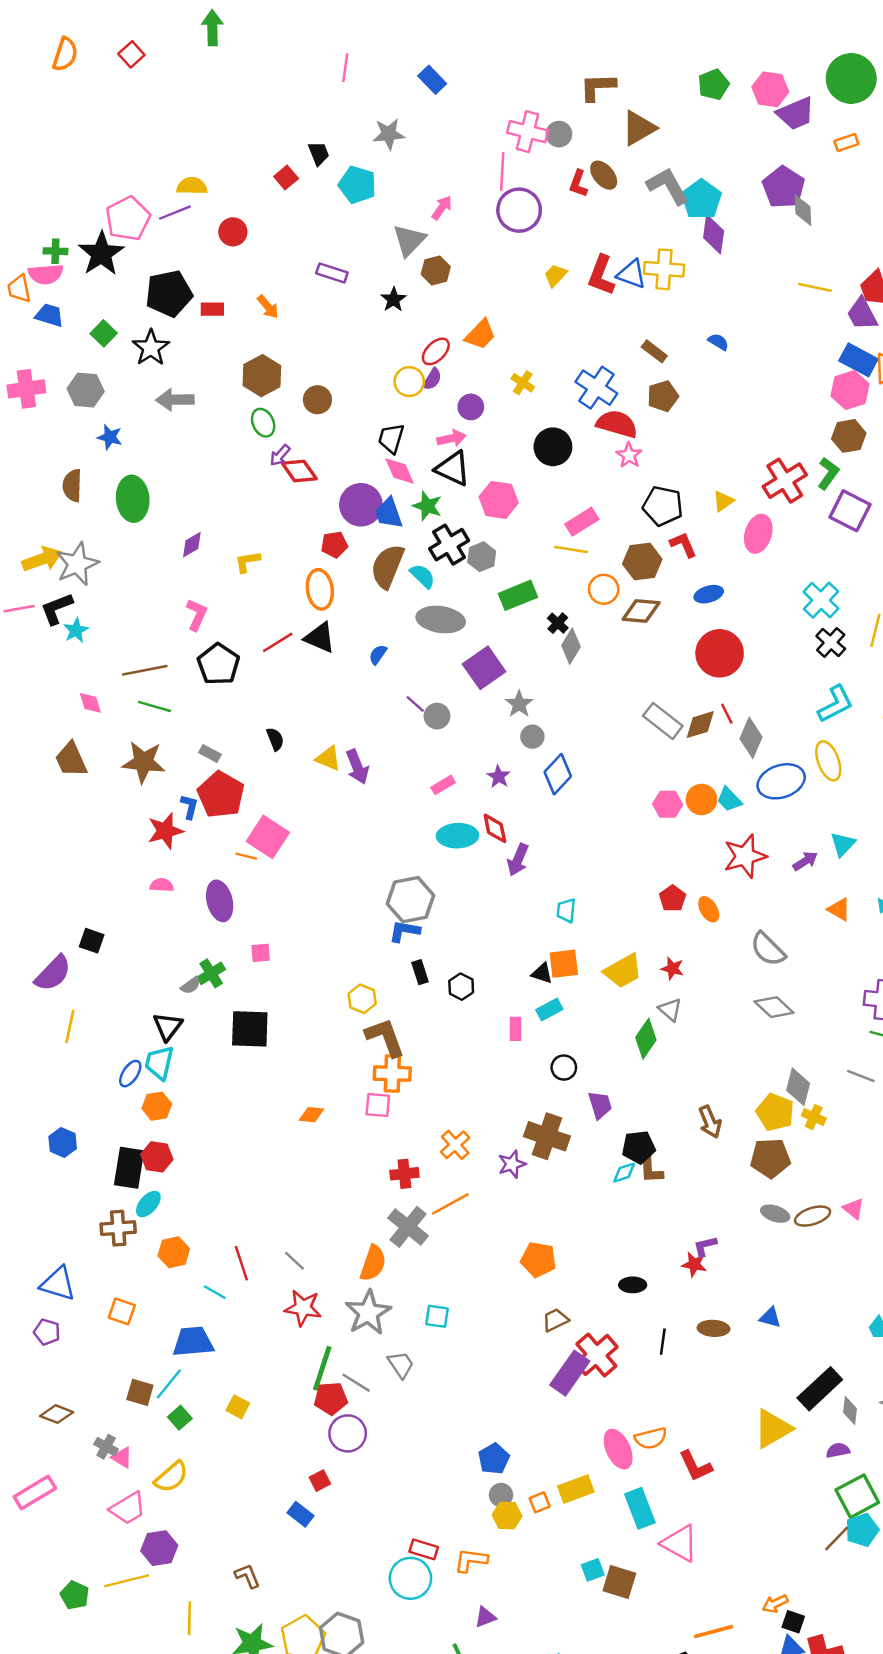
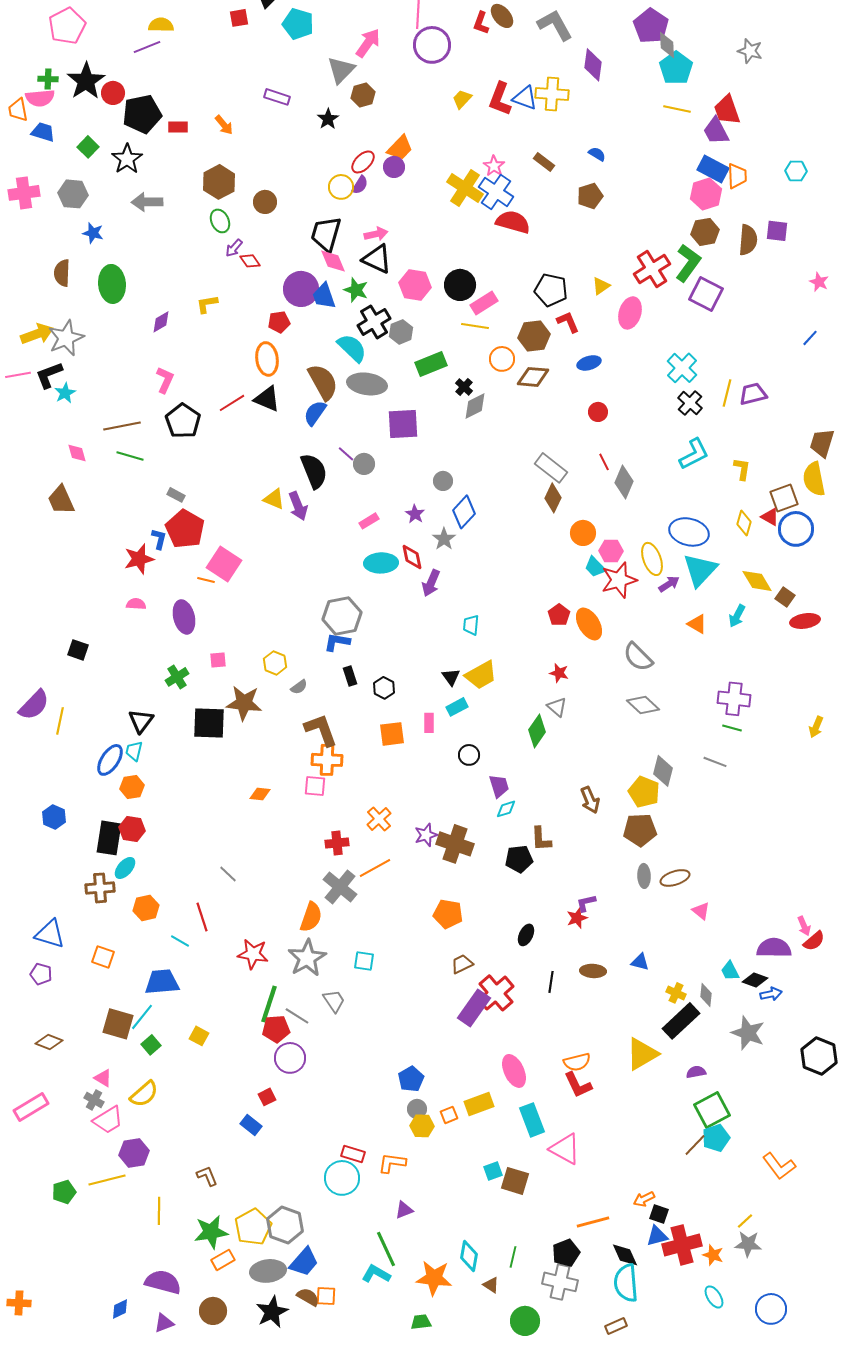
red square: (286, 178) -> (239, 18), turned 30
cyan pentagon: (701, 199) -> (676, 68), moved
pink arrow: (442, 208) -> (368, 43), size x1.4
pink pentagon: (128, 219) -> (67, 26), moved
red circle: (233, 232) -> (113, 93), moved
yellow cross: (523, 383) -> (465, 188), moved, size x1.8
brown pentagon: (663, 396) -> (590, 196), moved
purple circle: (471, 407) -> (394, 167), moved
black trapezoid: (391, 438) -> (326, 234), size x1.4
black circle: (553, 447) -> (460, 285), moved
pink star: (629, 455) -> (494, 166), moved
red diamond: (299, 471) -> (250, 261), size x0.7
green L-shape: (828, 473) -> (688, 263), size x1.4
yellow L-shape: (247, 562) -> (207, 304), moved
brown semicircle: (387, 566) -> (323, 382), moved, turned 129
cyan semicircle: (423, 576) -> (352, 348), size x1.4
gray diamond: (571, 646) -> (475, 406), turned 32
red circle: (720, 653) -> (598, 412), size x0.5
blue semicircle: (378, 655) -> (315, 413), size x1.5
purple square: (484, 668) -> (403, 424), turned 32
gray star: (519, 704) -> (444, 539), moved
brown diamond: (700, 725) -> (553, 498), moved, turned -48
black semicircle: (275, 739) -> (314, 471), moved, size x1.8
yellow ellipse: (828, 761) -> (652, 559), moved
brown star: (144, 762) -> (244, 703), moved
blue ellipse: (781, 781) -> (689, 532), moved, turned 33
cyan trapezoid: (729, 799) -> (595, 567), moved
pink hexagon: (668, 804) -> (611, 551), moved
cyan triangle: (843, 844) -> (700, 570), size x1.6
orange ellipse: (709, 909) -> (589, 624), size x1.5
orange square: (564, 964) -> (392, 734), moved
yellow trapezoid: (623, 971) -> (481, 675), moved
purple semicircle: (53, 973) -> (34, 705), moved
black triangle: (542, 973) -> (451, 677), turned 36
gray semicircle: (191, 985) -> (299, 687), moved
yellow hexagon: (362, 999) -> (275, 663), moved
cyan trapezoid: (159, 1063) -> (134, 751), size x0.7
blue ellipse: (130, 1074) -> (110, 760), size x1.4
yellow cross: (814, 1117) -> (676, 993), moved
brown cross: (547, 1136) -> (455, 844), moved
black pentagon: (639, 1147) -> (519, 859), moved
cyan diamond: (624, 1173) -> (506, 809), moved
pink triangle: (854, 1209) -> (701, 911), moved
gray ellipse: (775, 1214) -> (644, 876), turned 70
gray line: (294, 1261) -> (228, 874), moved
red star: (694, 1264) -> (577, 918), turned -30
black ellipse: (633, 1285) -> (526, 935), turned -65
brown square: (140, 1392) -> (118, 1024), size x1.4
gray diamond: (850, 1410) -> (706, 995), moved
orange semicircle: (651, 1438) -> (577, 1062), moved
gray cross: (106, 1447) -> (94, 1100), moved
green pentagon: (75, 1595) -> (64, 1192), turned 30

